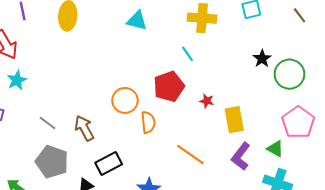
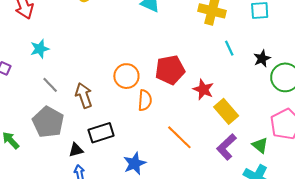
cyan line: (188, 54) -> (229, 48), moved
cyan star: (17, 80) -> (40, 49), moved
red star: (207, 101) -> (203, 89), size x1.5
yellow rectangle: (234, 120) -> (226, 111), turned -40

